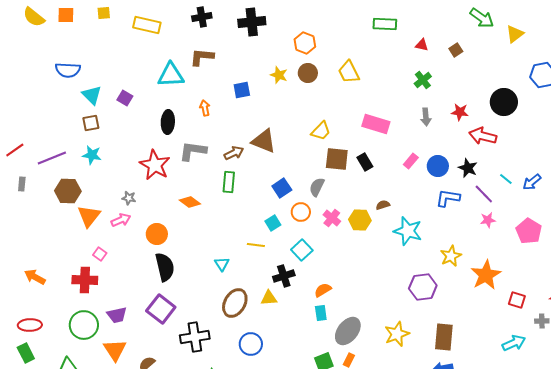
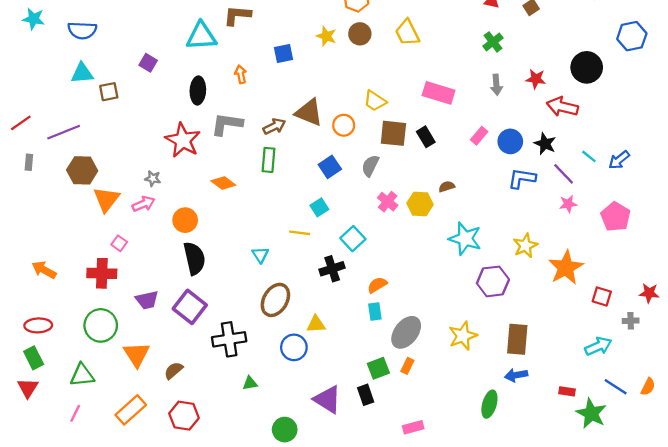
cyan triangle: (92, 95) -> (82, 73), moved, turned -50
yellow trapezoid: (321, 131) -> (375, 101), turned 80
cyan star: (92, 155) -> (34, 19), moved
orange circle: (301, 212) -> (344, 125), moved
cyan star: (408, 231) -> (465, 239), moved
yellow triangle: (269, 298) -> (316, 324), moved
purple trapezoid: (117, 315) -> (147, 300), moved

